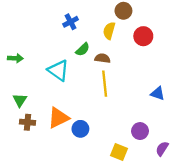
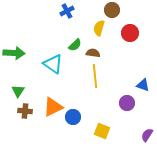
blue cross: (71, 22) -> (67, 11), moved
green arrow: (15, 58) -> (14, 53), size x1.5
purple circle: (140, 131) -> (127, 103), moved
yellow square: (119, 152) -> (102, 131), moved

